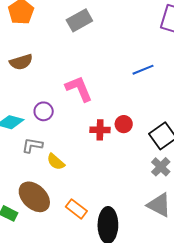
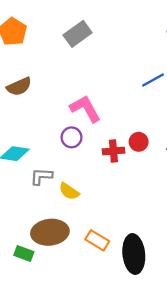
purple circle: (44, 111) -> (71, 137), moved
brown ellipse: (34, 197) -> (50, 232), turned -44

